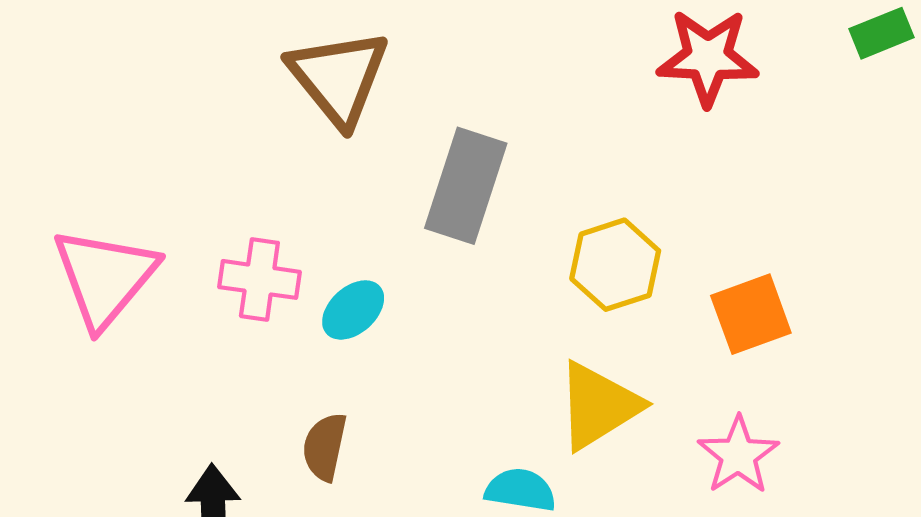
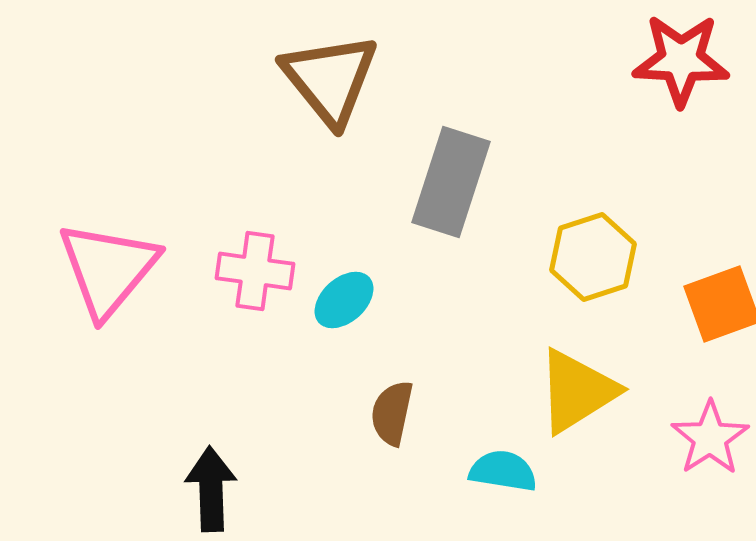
brown semicircle: (325, 447) -> (392, 413), moved

